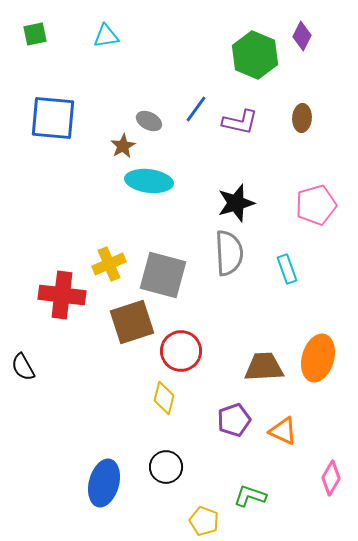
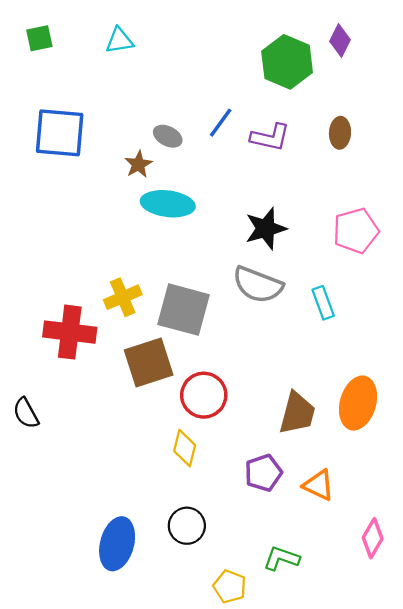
gray semicircle: (229, 253) -> (258, 285), turned 114
brown trapezoid: (264, 367) -> (297, 413), turned 108

